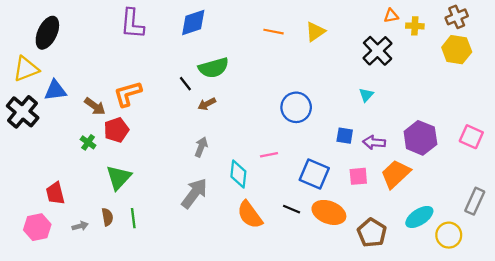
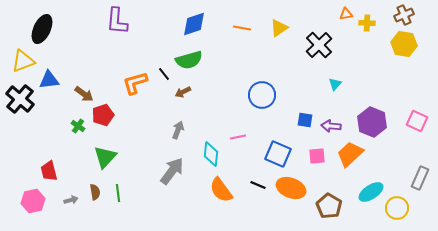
blue diamond: (193, 23) -> (194, 24), moved
black cross: (378, 51) -> (319, 45), moved
orange L-shape: (128, 94) -> (135, 83), moved
cyan triangle: (366, 95) -> (335, 84), moved

